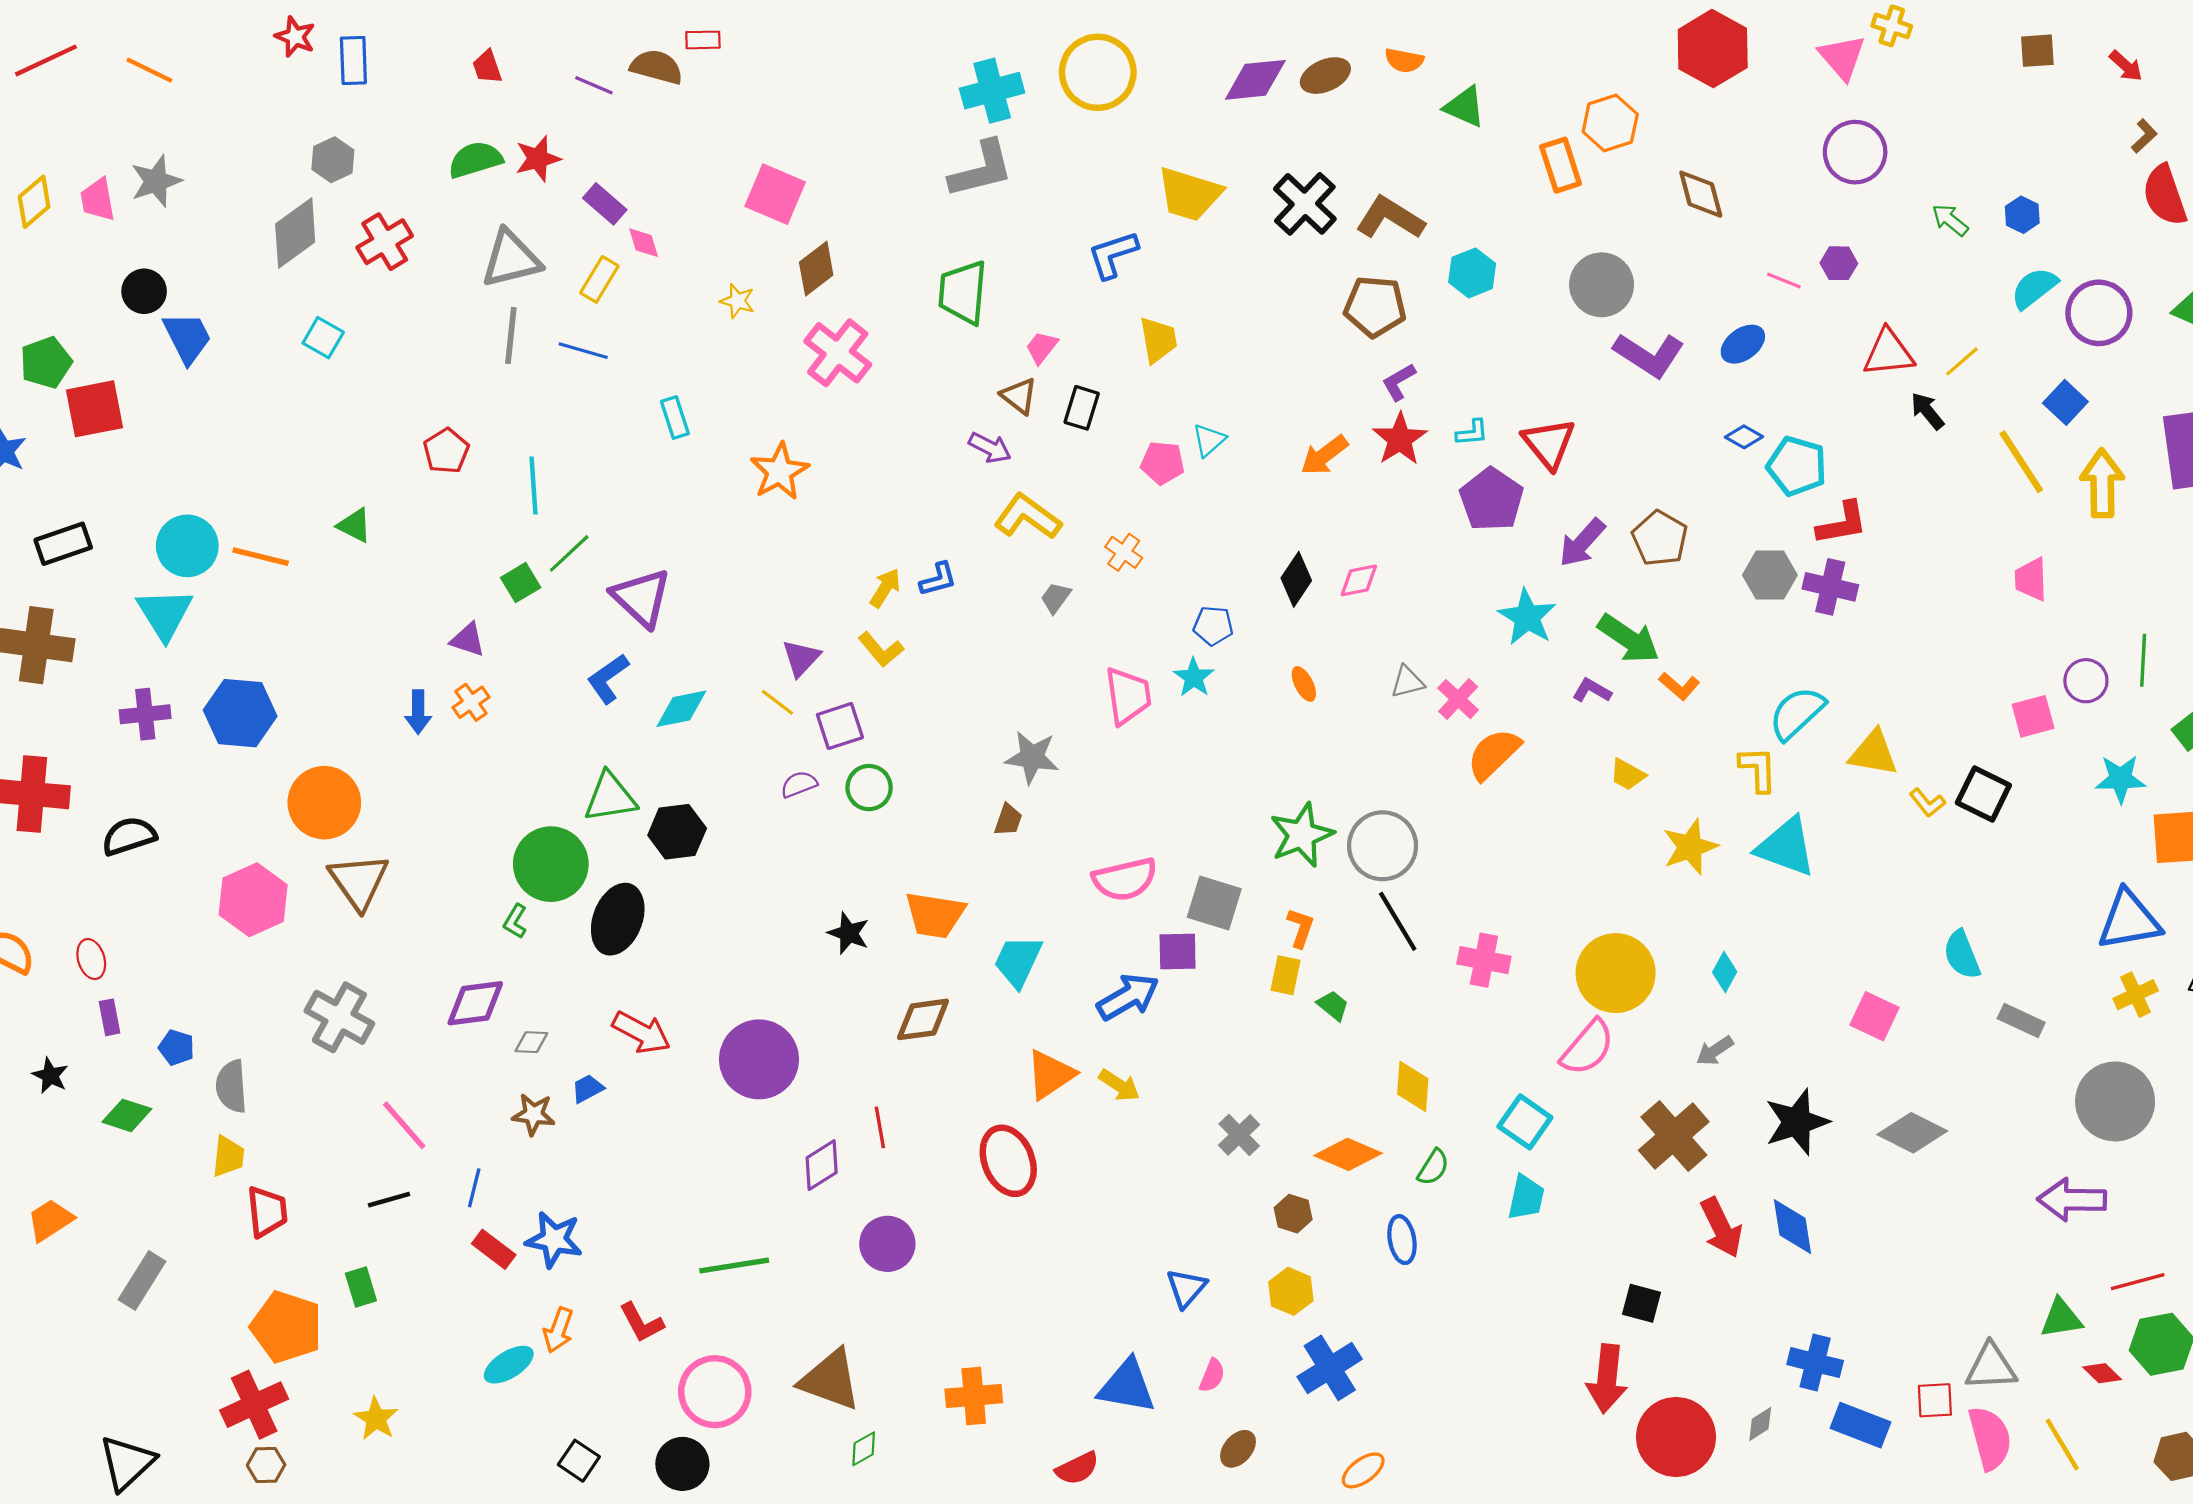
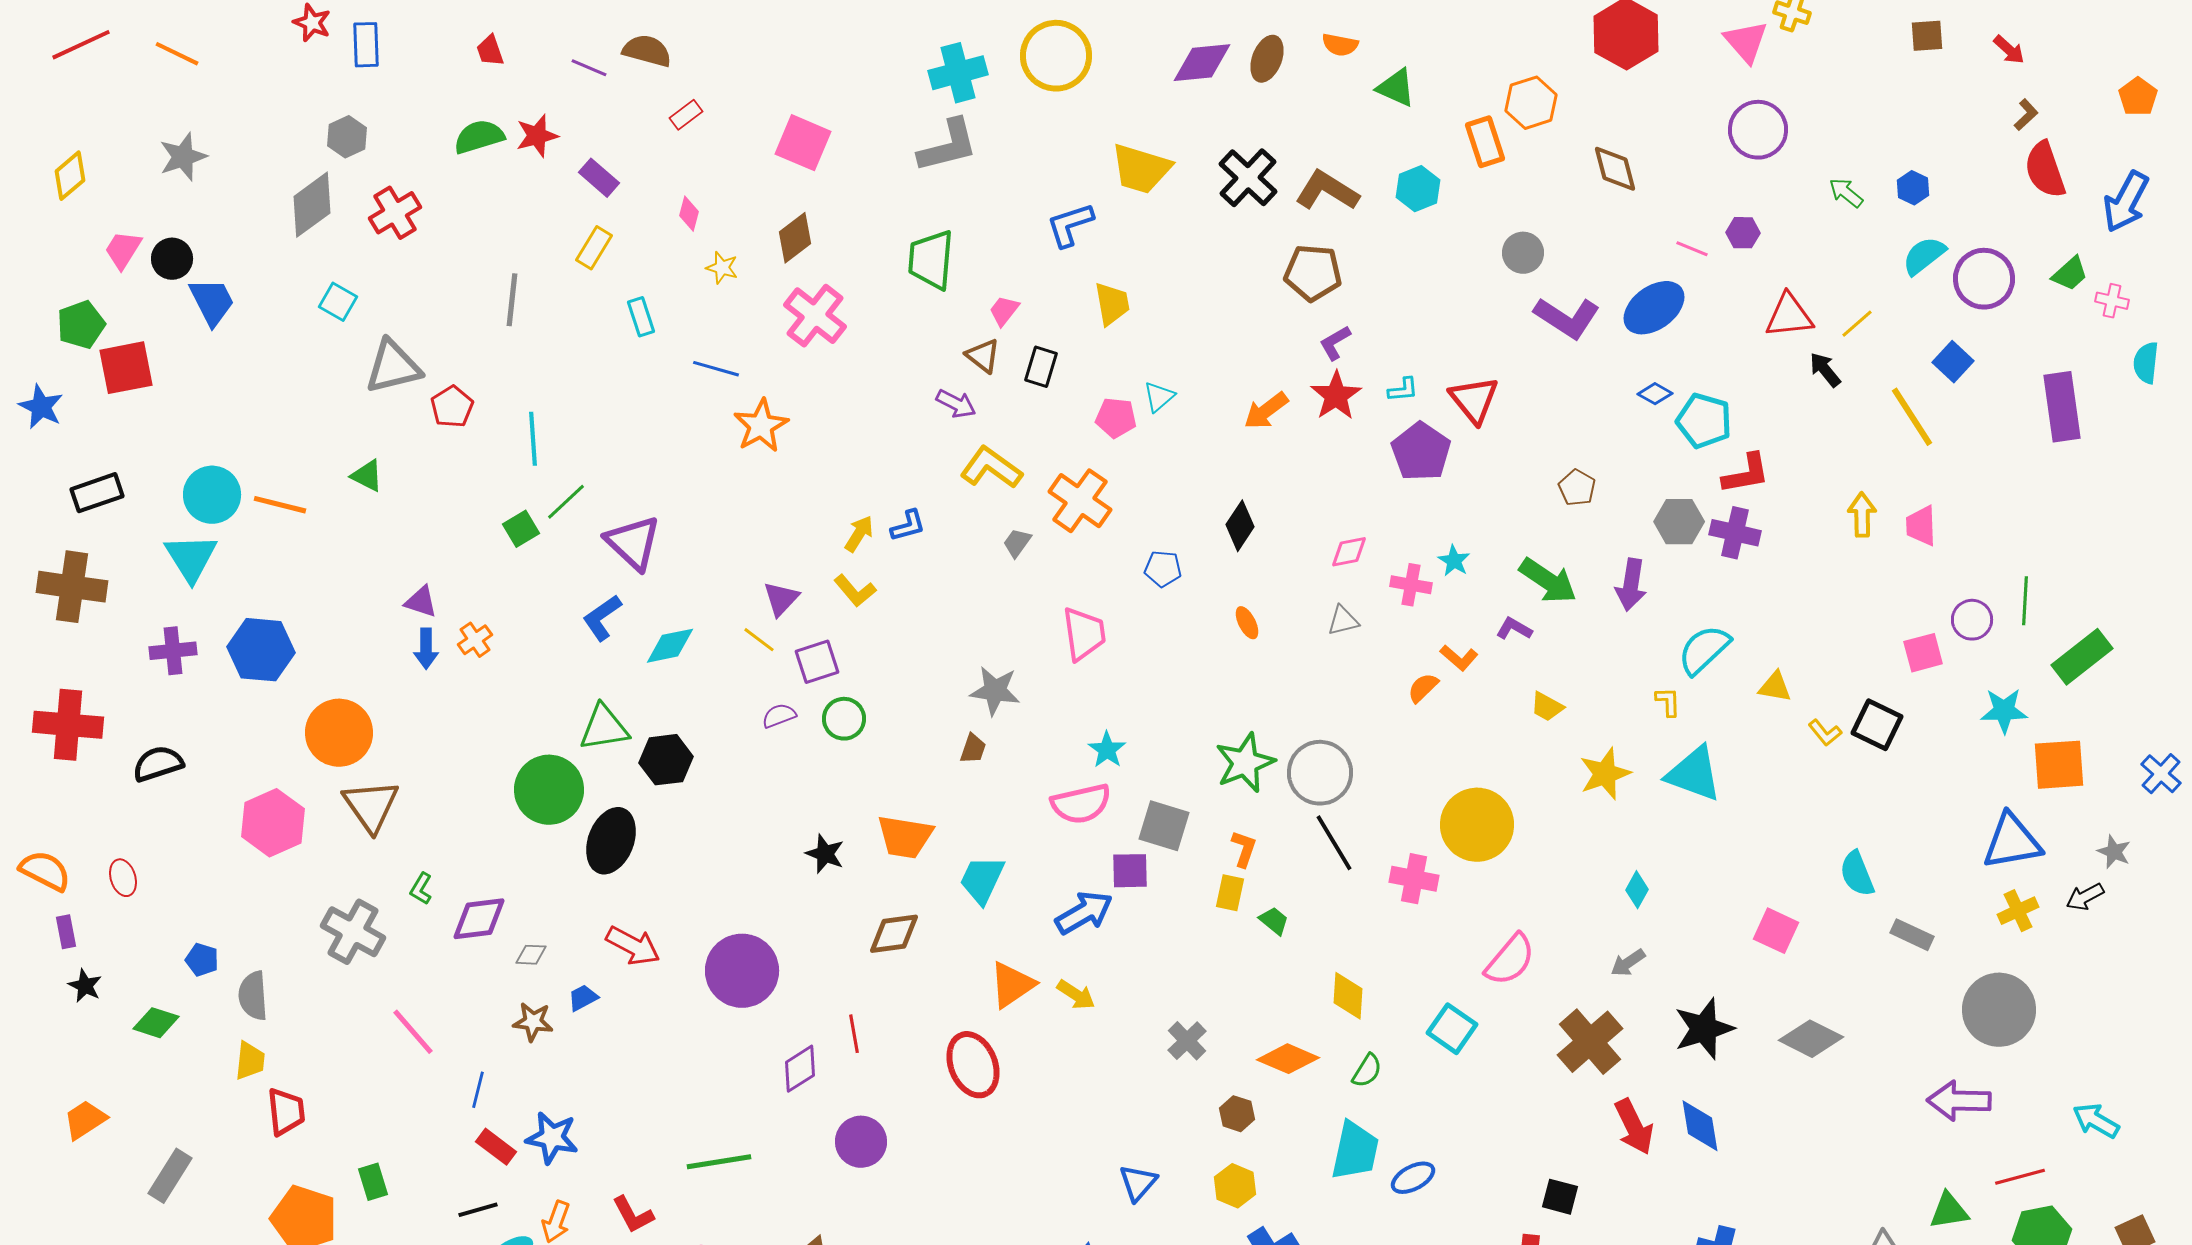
red rectangle: (703, 40) -> (686, 115), moved, turned -36
brown ellipse: (1325, 76) -> (1267, 59), turned -45
pink square: (775, 194) -> (803, 143), moved
pink trapezoid: (98, 200) -> (123, 250), moved, turned 42
pink diamond: (644, 243) -> (689, 214), moved, turned 32
gray triangle: (511, 259) -> (393, 367), moved
cyan hexagon: (1472, 273) -> (1418, 189), moved
gray circle: (1602, 285) -> (1523, 253), size x0.7
blue ellipse: (1743, 344) -> (1654, 308), size x1.5
blue line: (583, 351) -> (716, 369), moved
cyan rectangle: (675, 417) -> (641, 317), moved
yellow arrow: (2102, 483) -> (1862, 515), moved, size x0.7
brown pentagon: (1660, 538) -> (1577, 488), size x0.7
purple arrow: (1582, 543) -> (1631, 585), moved, turned -33
orange cross: (1124, 552) -> (1080, 501), size x1.8
pink diamond: (1359, 580) -> (1349, 552), moved
cyan star: (1527, 617) -> (1454, 561), size x0.6
purple triangle: (468, 640) -> (421, 602), moved
cyan star: (1194, 677) -> (1107, 750), moved
orange L-shape: (1679, 686) -> (1459, 658), moved
pink cross: (1458, 699) -> (1411, 585), moved, turned -33
yellow triangle: (1873, 753) -> (1775, 687), size x0.7
orange semicircle: (1494, 754) -> (1423, 688), size x0.6
yellow L-shape: (1758, 769) -> (1668, 702), size x0.7
green L-shape: (515, 921) -> (421, 889), moved
yellow circle: (1616, 973) -> (1477, 825), moved
purple rectangle: (110, 1017) -> (66, 932), moved
cyan trapezoid: (1526, 1197) -> (1355, 1151), moved, size x1.4
black line: (389, 1200) -> (478, 1210), moved
blue ellipse: (1402, 1240) -> (1413, 1178), moved, turned 72

